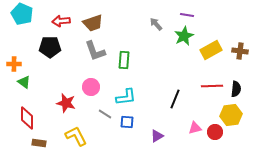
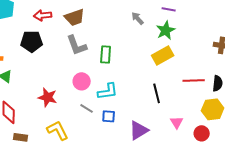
yellow rectangle: (211, 50) -> (163, 55), moved
pink circle: (91, 87) -> (82, 81), moved
black line: (175, 99) -> (157, 93), turned -36
pink triangle: (195, 128) -> (177, 122), turned -48
red circle: (215, 132) -> (202, 133), moved
purple triangle: (157, 136) -> (139, 130), size x1.5

